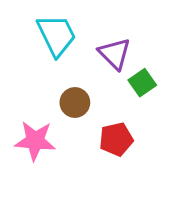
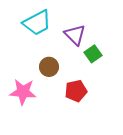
cyan trapezoid: (57, 35) -> (37, 23), turned 88

